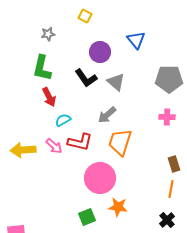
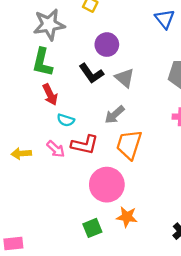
gray star: (48, 34) -> (49, 25), size x2.0
blue triangle: (136, 40) -> (165, 19), moved
cyan semicircle: (63, 120) -> (66, 120), turned -133
yellow arrow: (23, 150) -> (21, 153), size x0.7

